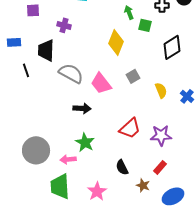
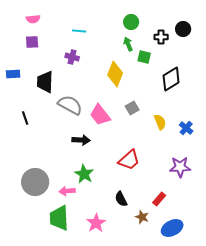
purple cross: (64, 25) -> (72, 57), moved
black line: (26, 70) -> (25, 118), moved
purple star: (161, 135) -> (180, 167), moved

